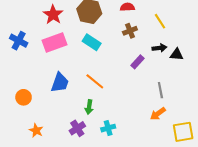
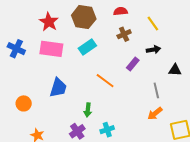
pink rectangle: (55, 42) -> (51, 49), turned 30
cyan rectangle: (92, 42) -> (87, 47), turned -66
black triangle: (177, 54) -> (175, 70), moved
orange line: (95, 81) -> (105, 81), moved

